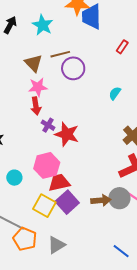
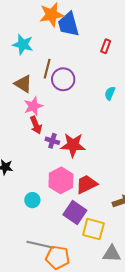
brown line: (60, 54) -> (47, 69), turned -48
red trapezoid: (59, 183) -> (87, 184), moved
purple square: (67, 202) -> (75, 213), moved
yellow square: (44, 206) -> (93, 229), moved
gray triangle: (56, 245) -> (112, 254), moved, turned 48

